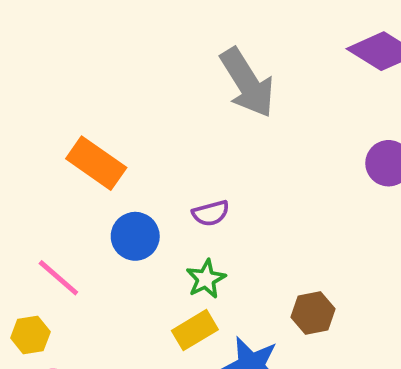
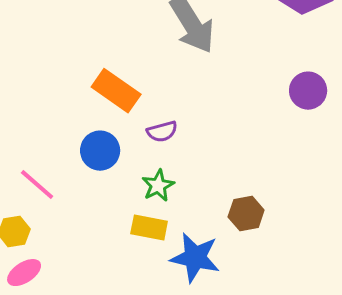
orange rectangle: (96, 163) -> (116, 91), moved
yellow rectangle: (195, 330) -> (149, 228), turned 42

